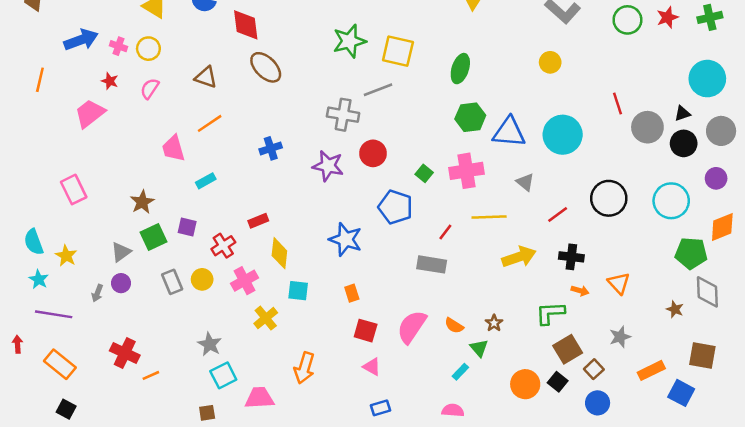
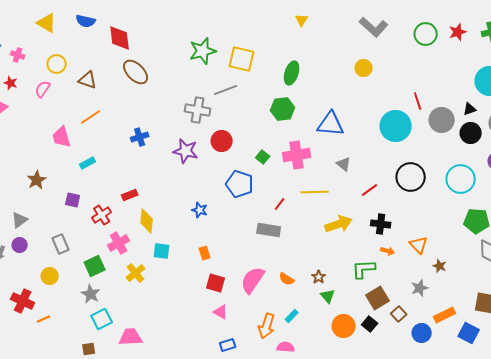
yellow circle: (148, 49) -> (57, 64), moved
green hexagon: (470, 117) -> (283, 109), moved
cyan circle: (563, 135) -> (396, 126), moved
green square: (153, 237) -> (95, 266), moved
blue star: (346, 239) -> (200, 210), size x0.6
yellow circle: (202, 279) -> (50, 276), moved
brown star: (675, 309) -> (440, 266), moved
green triangle: (479, 348) -> (328, 296), moved
orange arrow: (304, 368) -> (267, 326), moved
blue circle: (598, 403) -> (422, 333), moved

